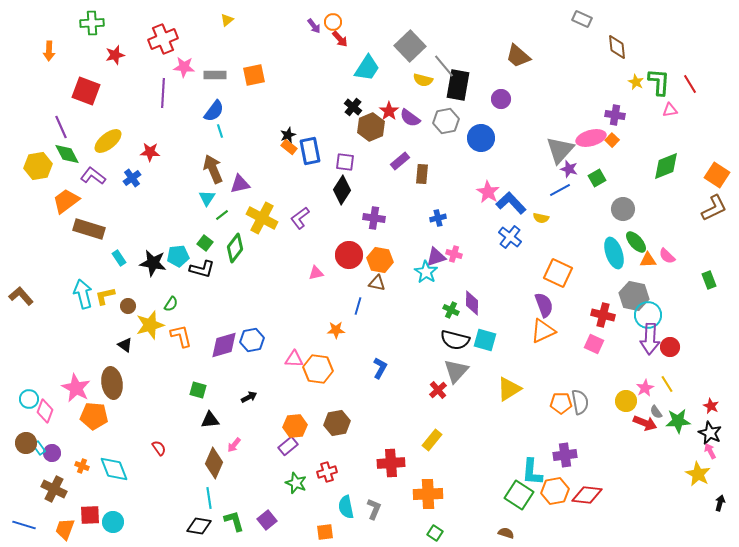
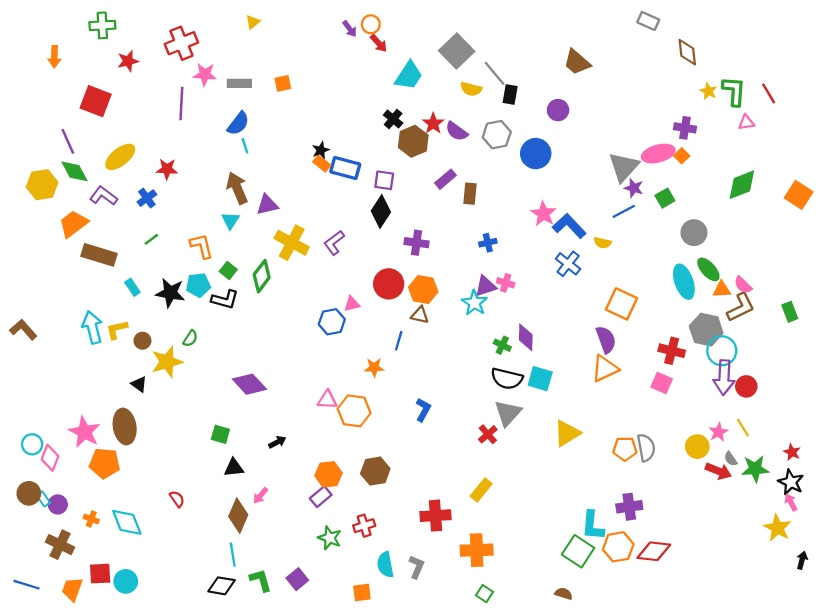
orange square: (254, 75) -> (283, 83), size x0.7
black rectangle: (458, 85) -> (510, 94), size x0.6
blue rectangle: (310, 151) -> (345, 168), turned -64
brown L-shape: (714, 208) -> (741, 307), moved
green line: (222, 215) -> (151, 239), moved
orange L-shape: (181, 336) -> (201, 246), moved
blue hexagon: (252, 340) -> (332, 322), moved
purple diamond: (224, 345) -> (249, 384), turned 64

